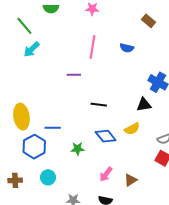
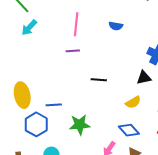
pink line: (93, 47) -> (76, 24), moved
blue semicircle: (127, 48) -> (116, 26), moved
blue diamond: (106, 136) -> (129, 130), moved
green star: (78, 149) -> (80, 125), size x1.5

